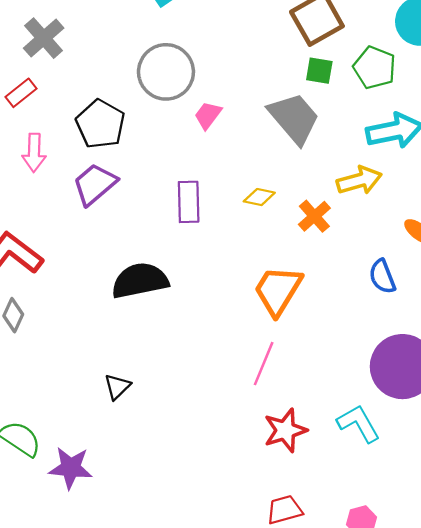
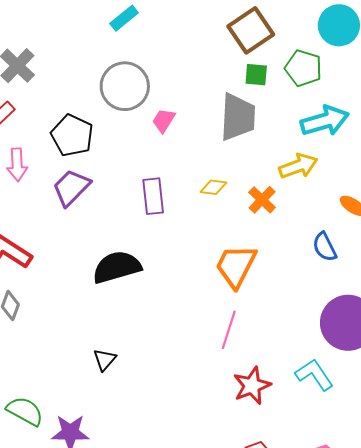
gray trapezoid: (294, 118) -> (238, 117), turned 48

